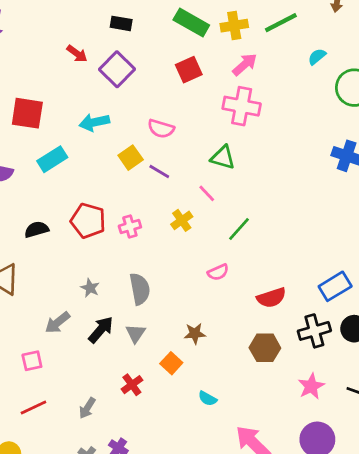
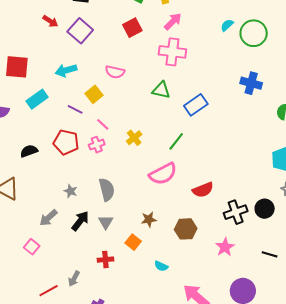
cyan semicircle: (317, 57) -> (227, 25), moved
purple line: (159, 171) -> (75, 109), moved
pink line: (207, 193) -> (103, 124), moved
pink semicircle: (218, 272) -> (163, 174), size x1.8
blue rectangle: (335, 286) -> (196, 105), moved
brown hexagon: (265, 348) -> (186, 229), moved
pink square: (32, 361) -> (32, 247), turned -35
red cross: (132, 385) -> (105, 260), turned 35
pink star: (311, 386) -> (225, 247), moved
red line: (33, 407) -> (49, 291), moved

